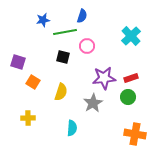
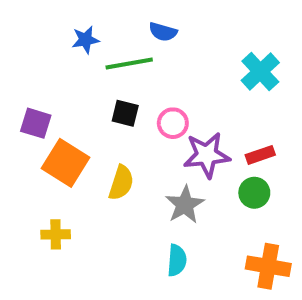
blue semicircle: (82, 16) -> (163, 32), turned 88
pink circle: (87, 46) -> (173, 123), moved
orange square: (33, 82) -> (66, 163), size x1.6
cyan semicircle: (72, 128) -> (177, 260), moved

